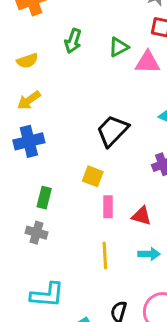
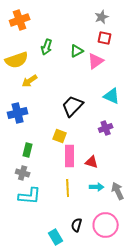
yellow semicircle: (27, 61) -> (17, 60), size x1.6
pink triangle: (148, 62) -> (96, 61), turned -36
yellow arrow: (29, 100) -> (30, 81), moved
pink rectangle: (108, 207) -> (70, 156), size x1.5
cyan L-shape: (47, 295) -> (30, 196), moved

